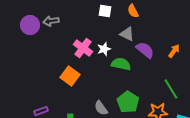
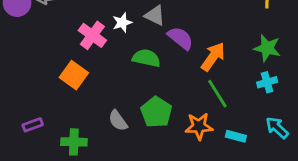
white star: (104, 49) -> (122, 23), moved
orange arrow: (174, 51) -> (213, 57), moved, size x1.5

